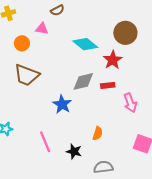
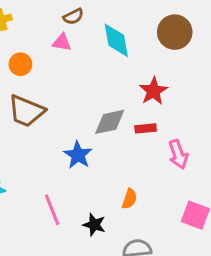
pink triangle: (42, 29) -> (62, 42), moved
brown circle: (125, 33) -> (175, 32), moved
cyan diamond: (85, 44) -> (116, 40), moved, turned 40

